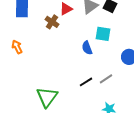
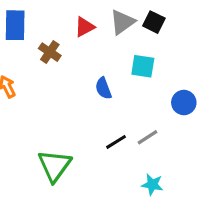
brown cross: (52, 22) -> (50, 52), moved
blue semicircle: (87, 48) -> (103, 88), moved

